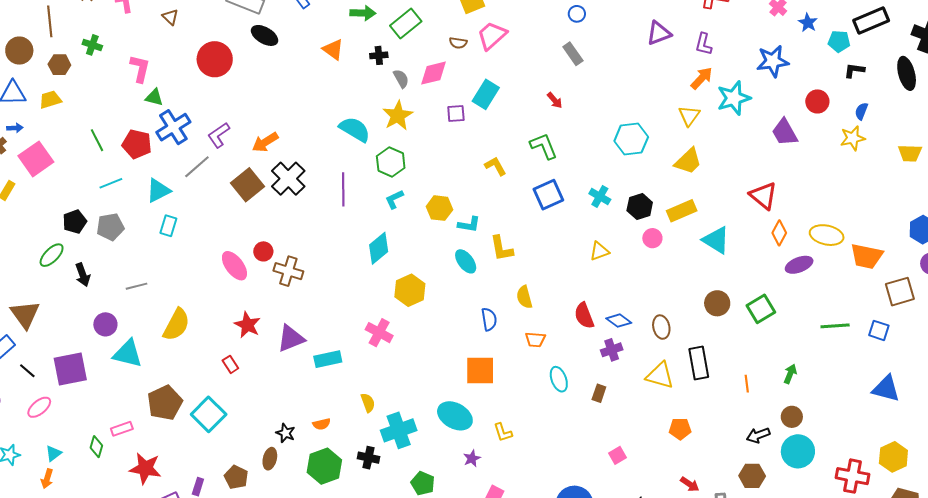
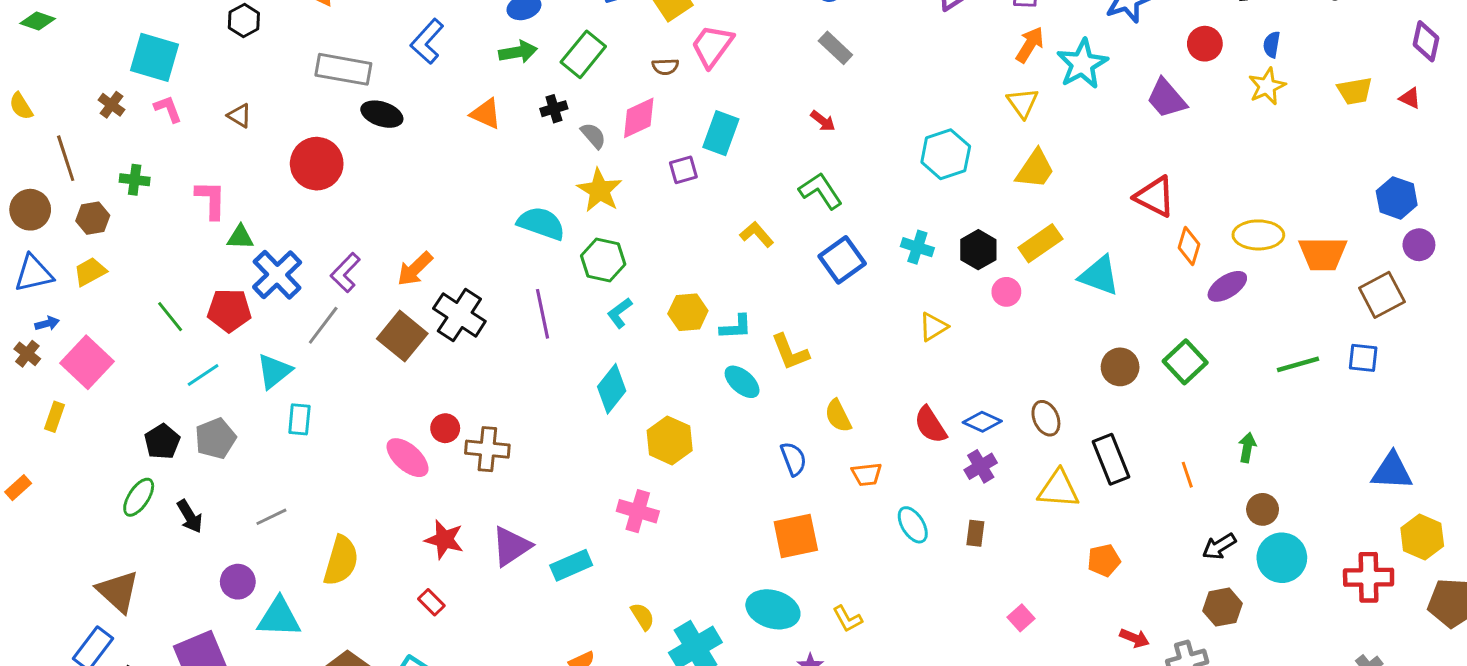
blue triangle: (886, 389) -> (1392, 471), moved

